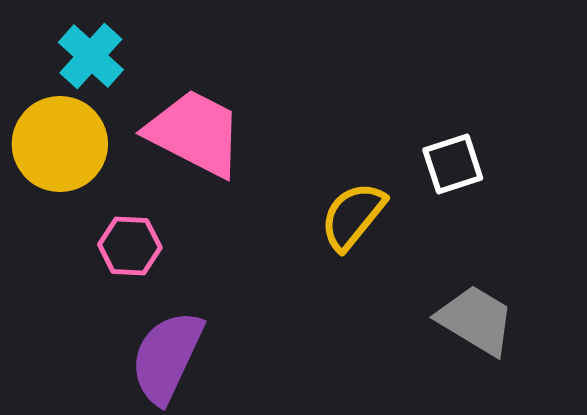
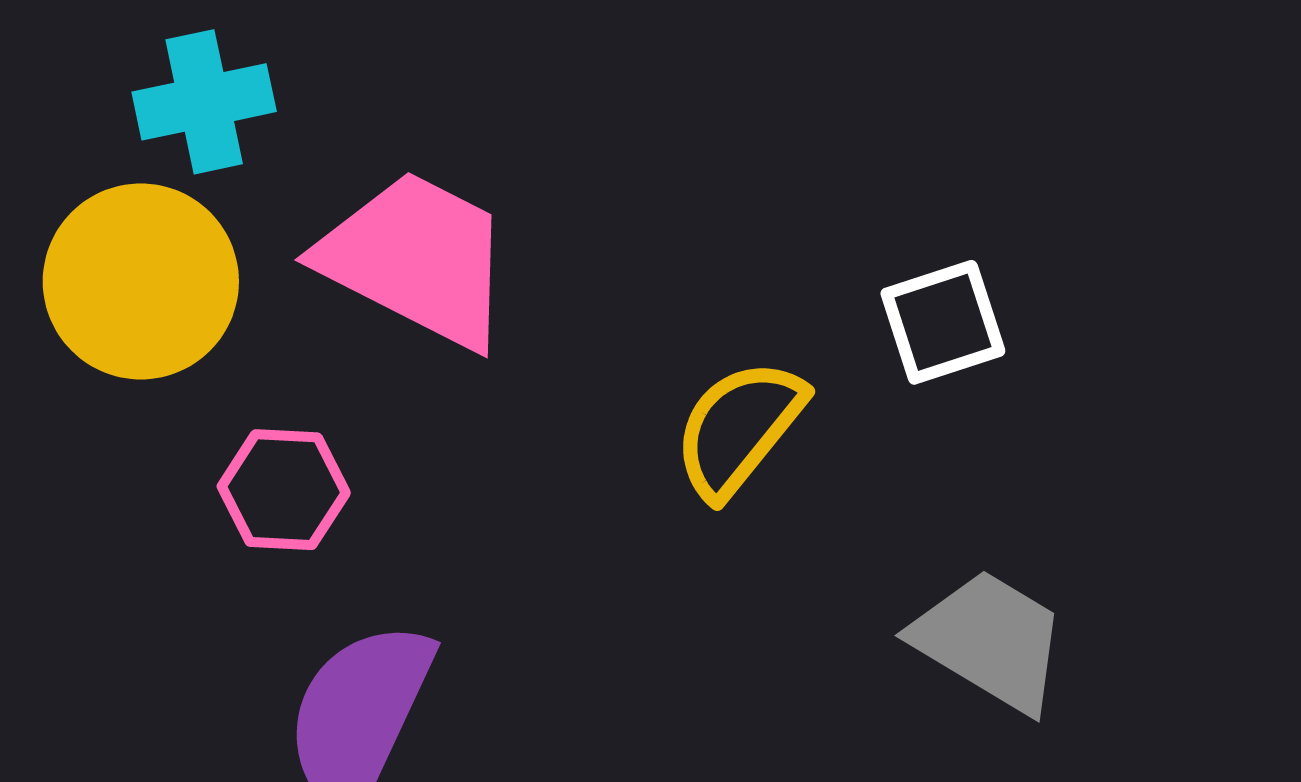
cyan cross: (91, 56) -> (204, 102), turned 36

